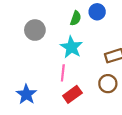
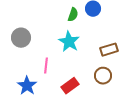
gray circle: (35, 30) -> (21, 38), moved
pink line: (63, 73) -> (46, 66), moved

